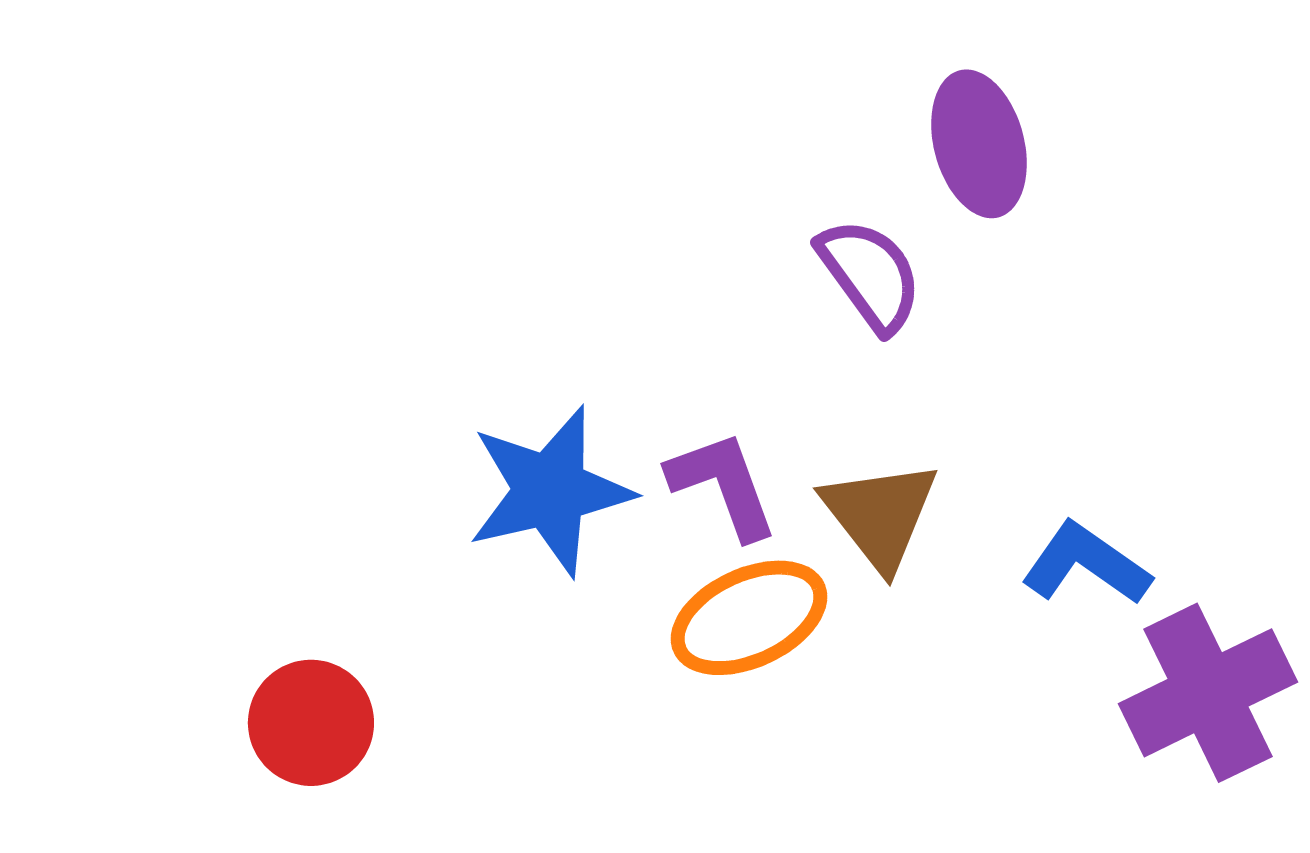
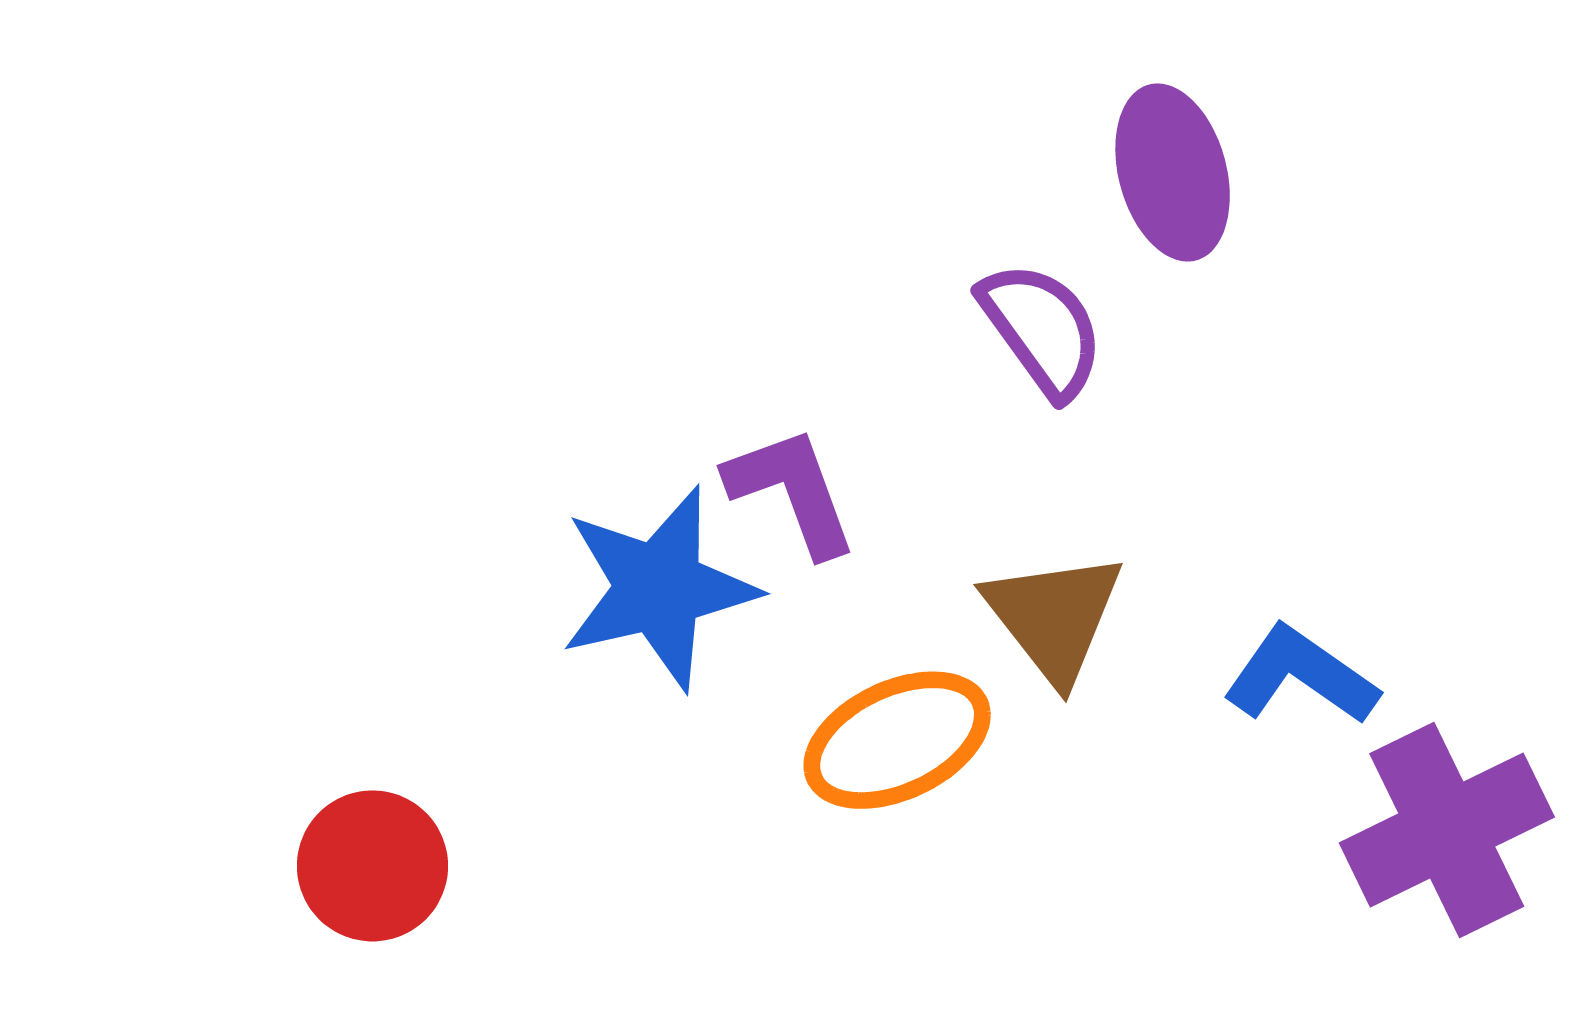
purple L-shape: (723, 485) -> (792, 491), moved

